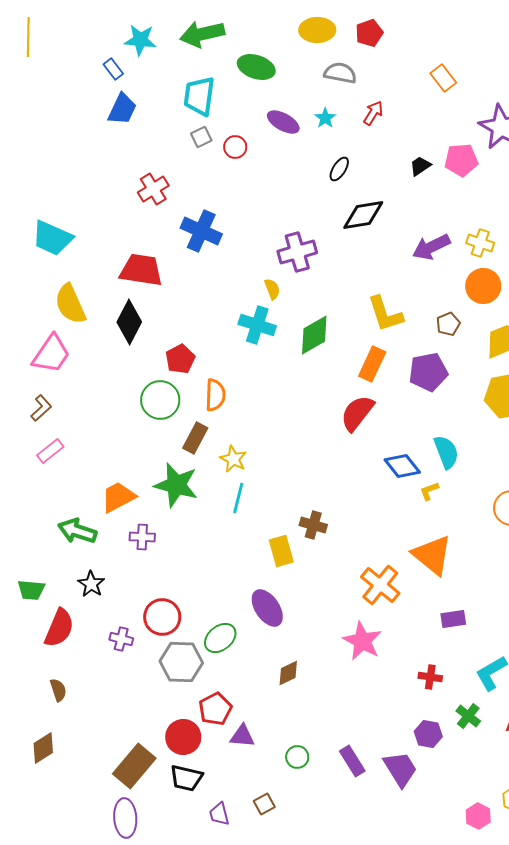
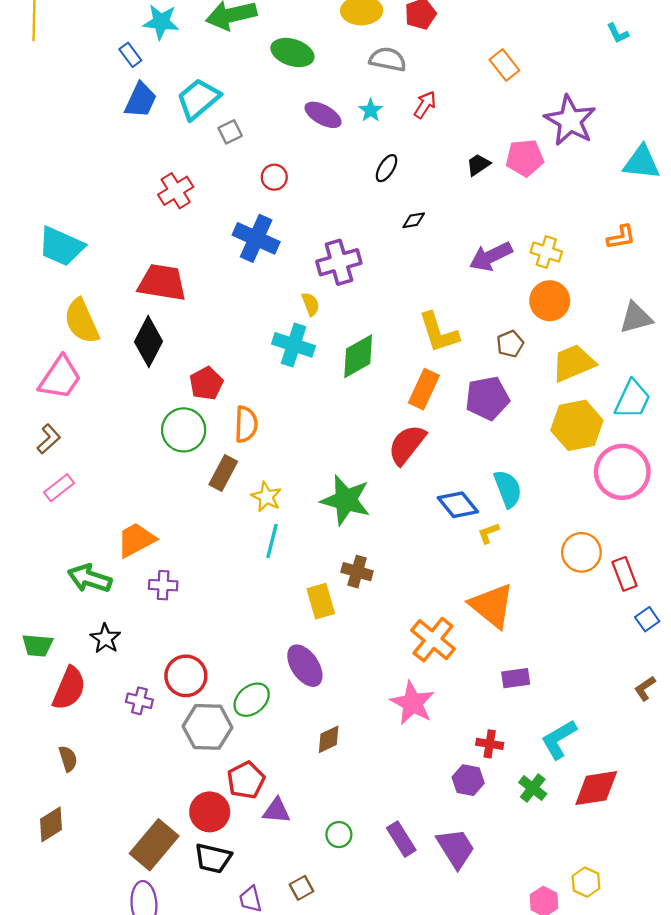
cyan trapezoid: (199, 96) -> (198, 99), moved, turned 42
red circle: (235, 147) -> (274, 177), moved
black diamond: (363, 215) -> (414, 220), size x0.5
blue cross: (201, 231) -> (256, 238), moved
green star: (176, 485) -> (346, 500), moved
purple hexagon: (428, 734) -> (468, 780), moved

